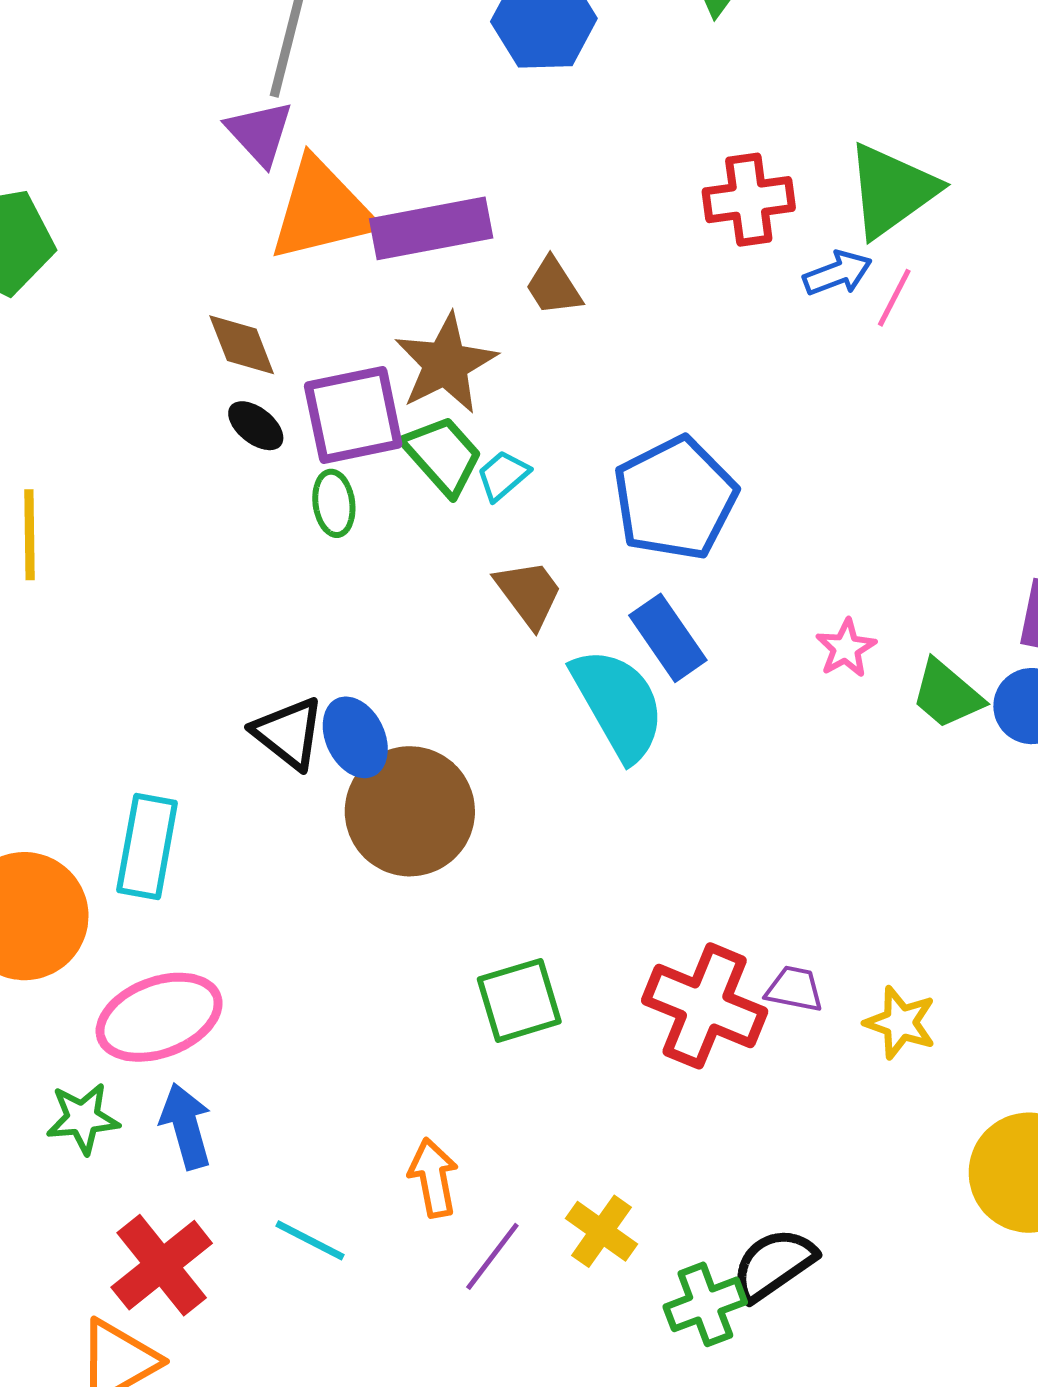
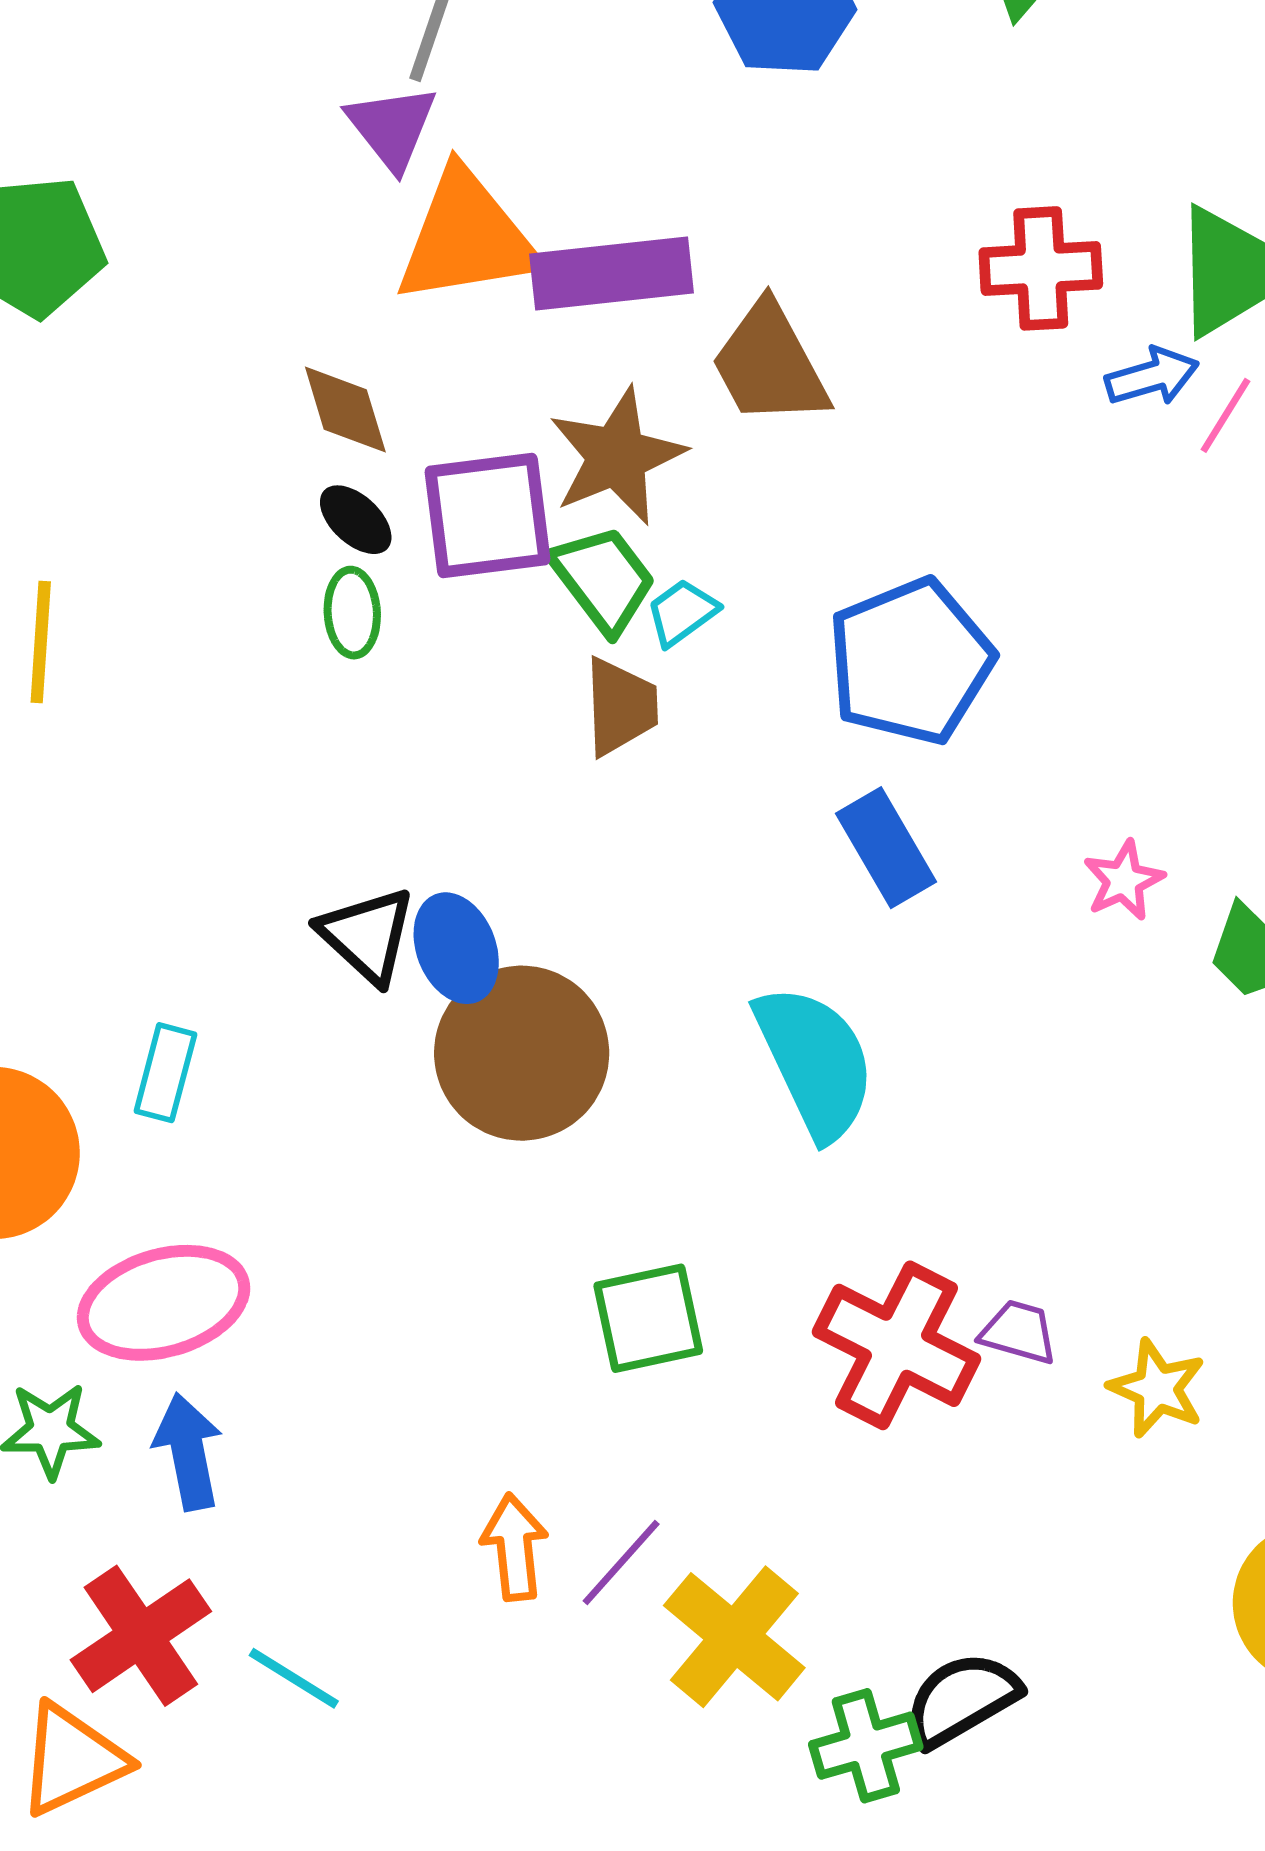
brown trapezoid: (553, 286) -> (770, 364), size x1.6
green ellipse: (334, 503) -> (352, 613), moved
brown trapezoid: (529, 593) -> (621, 707), moved, turned 30
cyan semicircle: (618, 704) -> (815, 1062), moved
cyan rectangle: (147, 847) -> (165, 1073), size x0.7
yellow cross: (602, 1231) -> (734, 1637), size x1.5
cyan line: (310, 1240) -> (294, 1678), moved
purple line: (492, 1256) -> (621, 1562), moved

